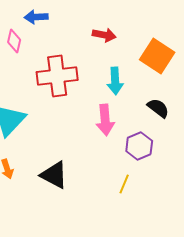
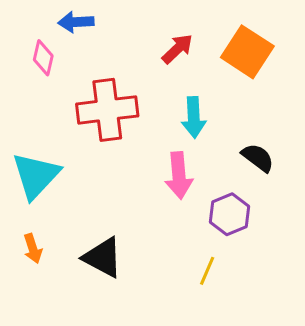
red arrow: (104, 35) -> (177, 49), turned -55
orange square: (157, 56) -> (247, 52), moved

